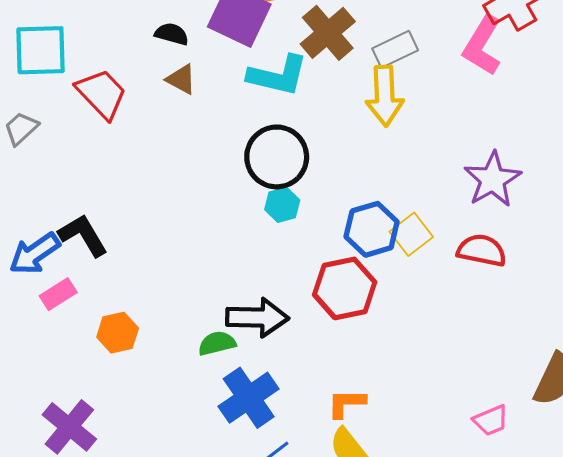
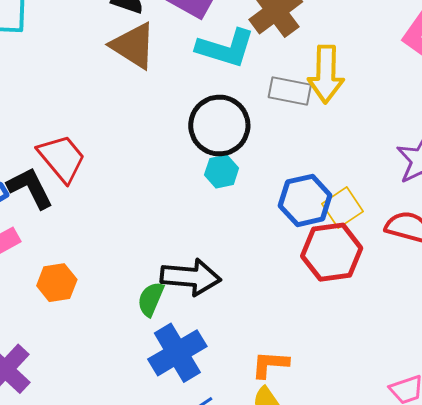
gray rectangle: (395, 49) -> (290, 91), moved, turned 33
brown triangle: (181, 79) -> (133, 46), size x1.6
red trapezoid: (102, 94) -> (62, 158), moved
red hexagon: (345, 288) -> (332, 252), moved
green semicircle: (217, 343) -> (151, 299), turned -57

